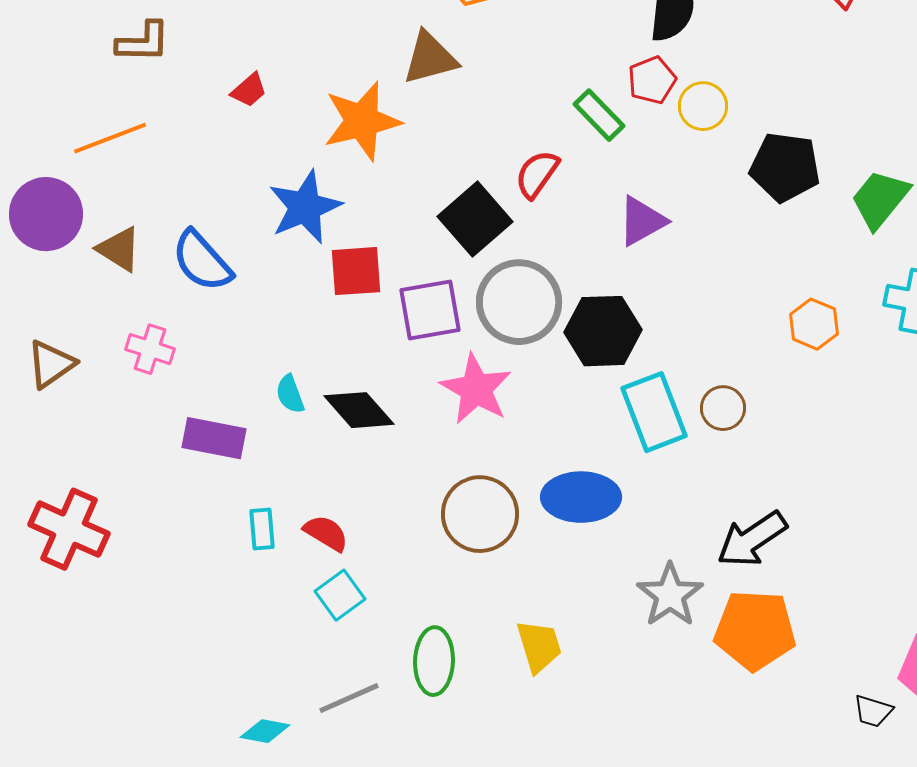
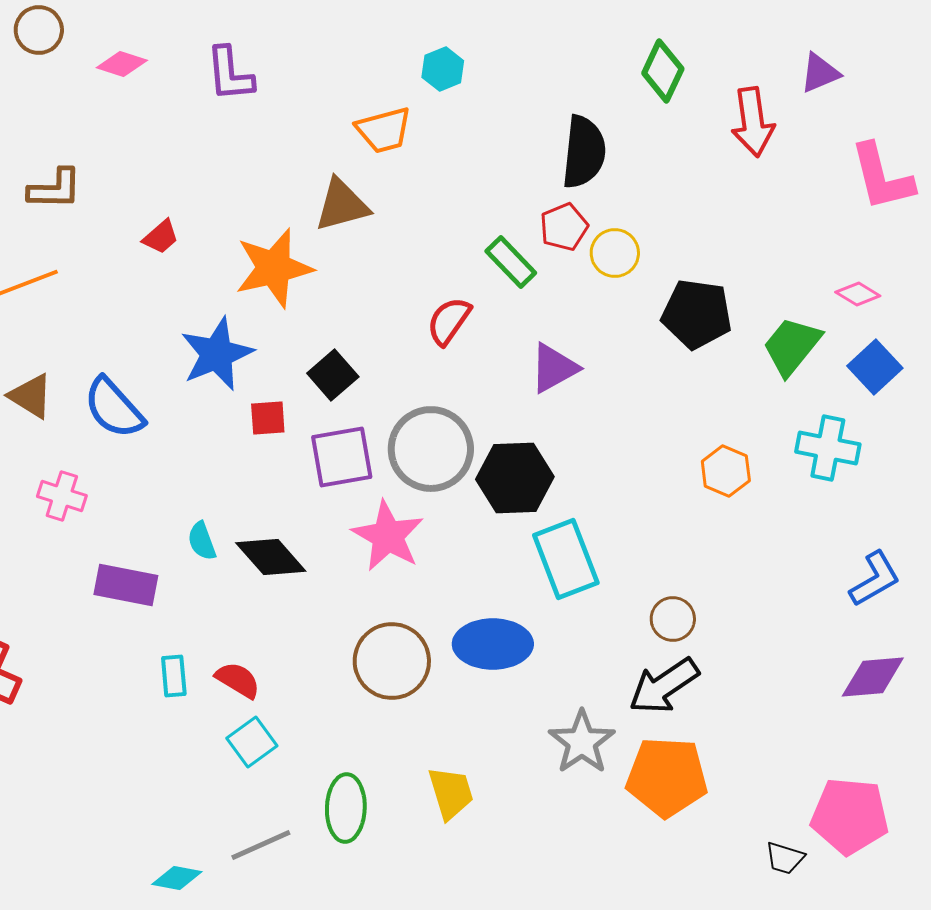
black square: (475, 219) -> (333, 375), moved, size x0.7
red square: (356, 271) -> (268, 418), size x0.7
brown circle: (723, 408) -> (673, 619), moved

